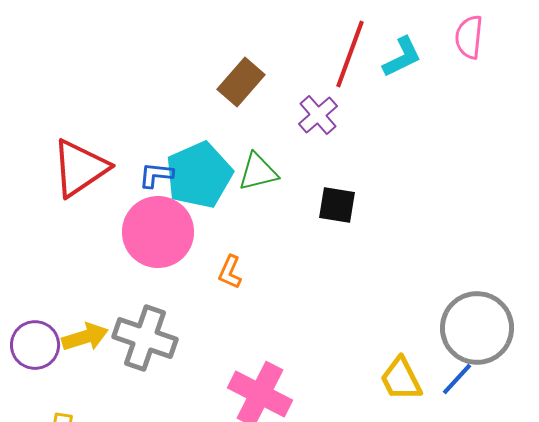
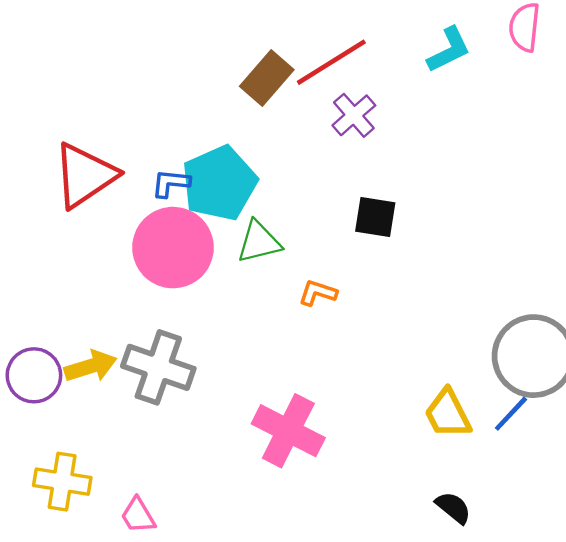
red line: (350, 54) -> (331, 62), moved, turned 38
green triangle: (258, 172) -> (259, 242), moved
orange L-shape: (230, 272) -> (318, 293), moved, turned 84

